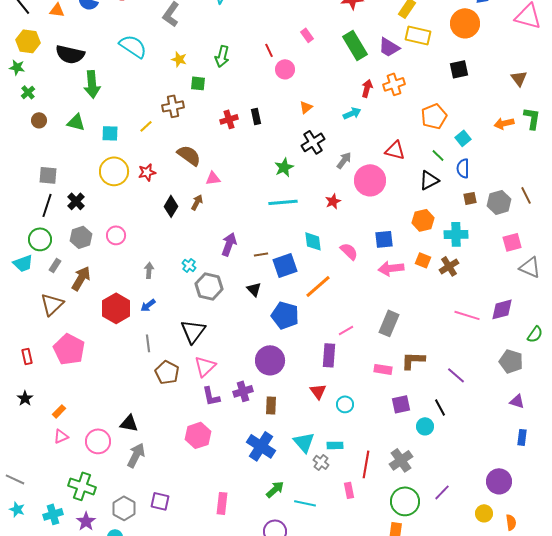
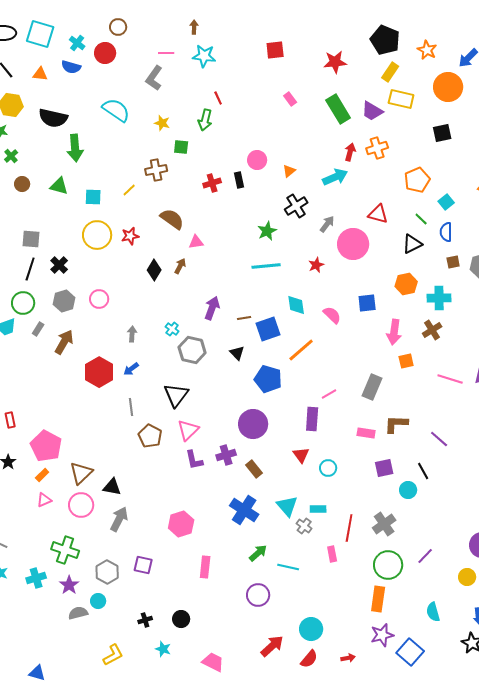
red line: (269, 50) -> (218, 98), moved
pink circle: (285, 69) -> (257, 160), moved
cyan arrow: (352, 113) -> (335, 177), size x1.4
orange square: (423, 260) -> (406, 361), moved, turned -35
pink arrow: (391, 268) -> (394, 332), moved, turned -75
brown triangle: (52, 304) -> (81, 473), moved
pink pentagon: (69, 349) -> (46, 446), moved
brown rectangle: (271, 405) -> (254, 469), turned -42
pink hexagon: (198, 435) -> (181, 524), moved

